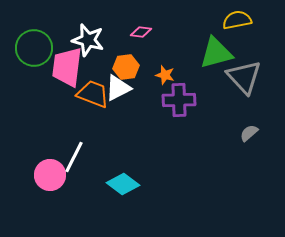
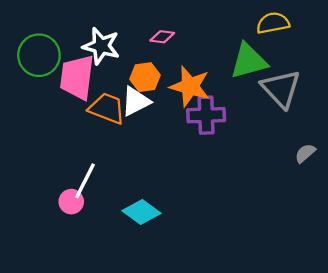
orange star: (165, 75) -> (190, 86), size x1.8
gray semicircle: (249, 133) -> (305, 153), moved
pink circle: (50, 175) -> (71, 202), moved, size x0.7

